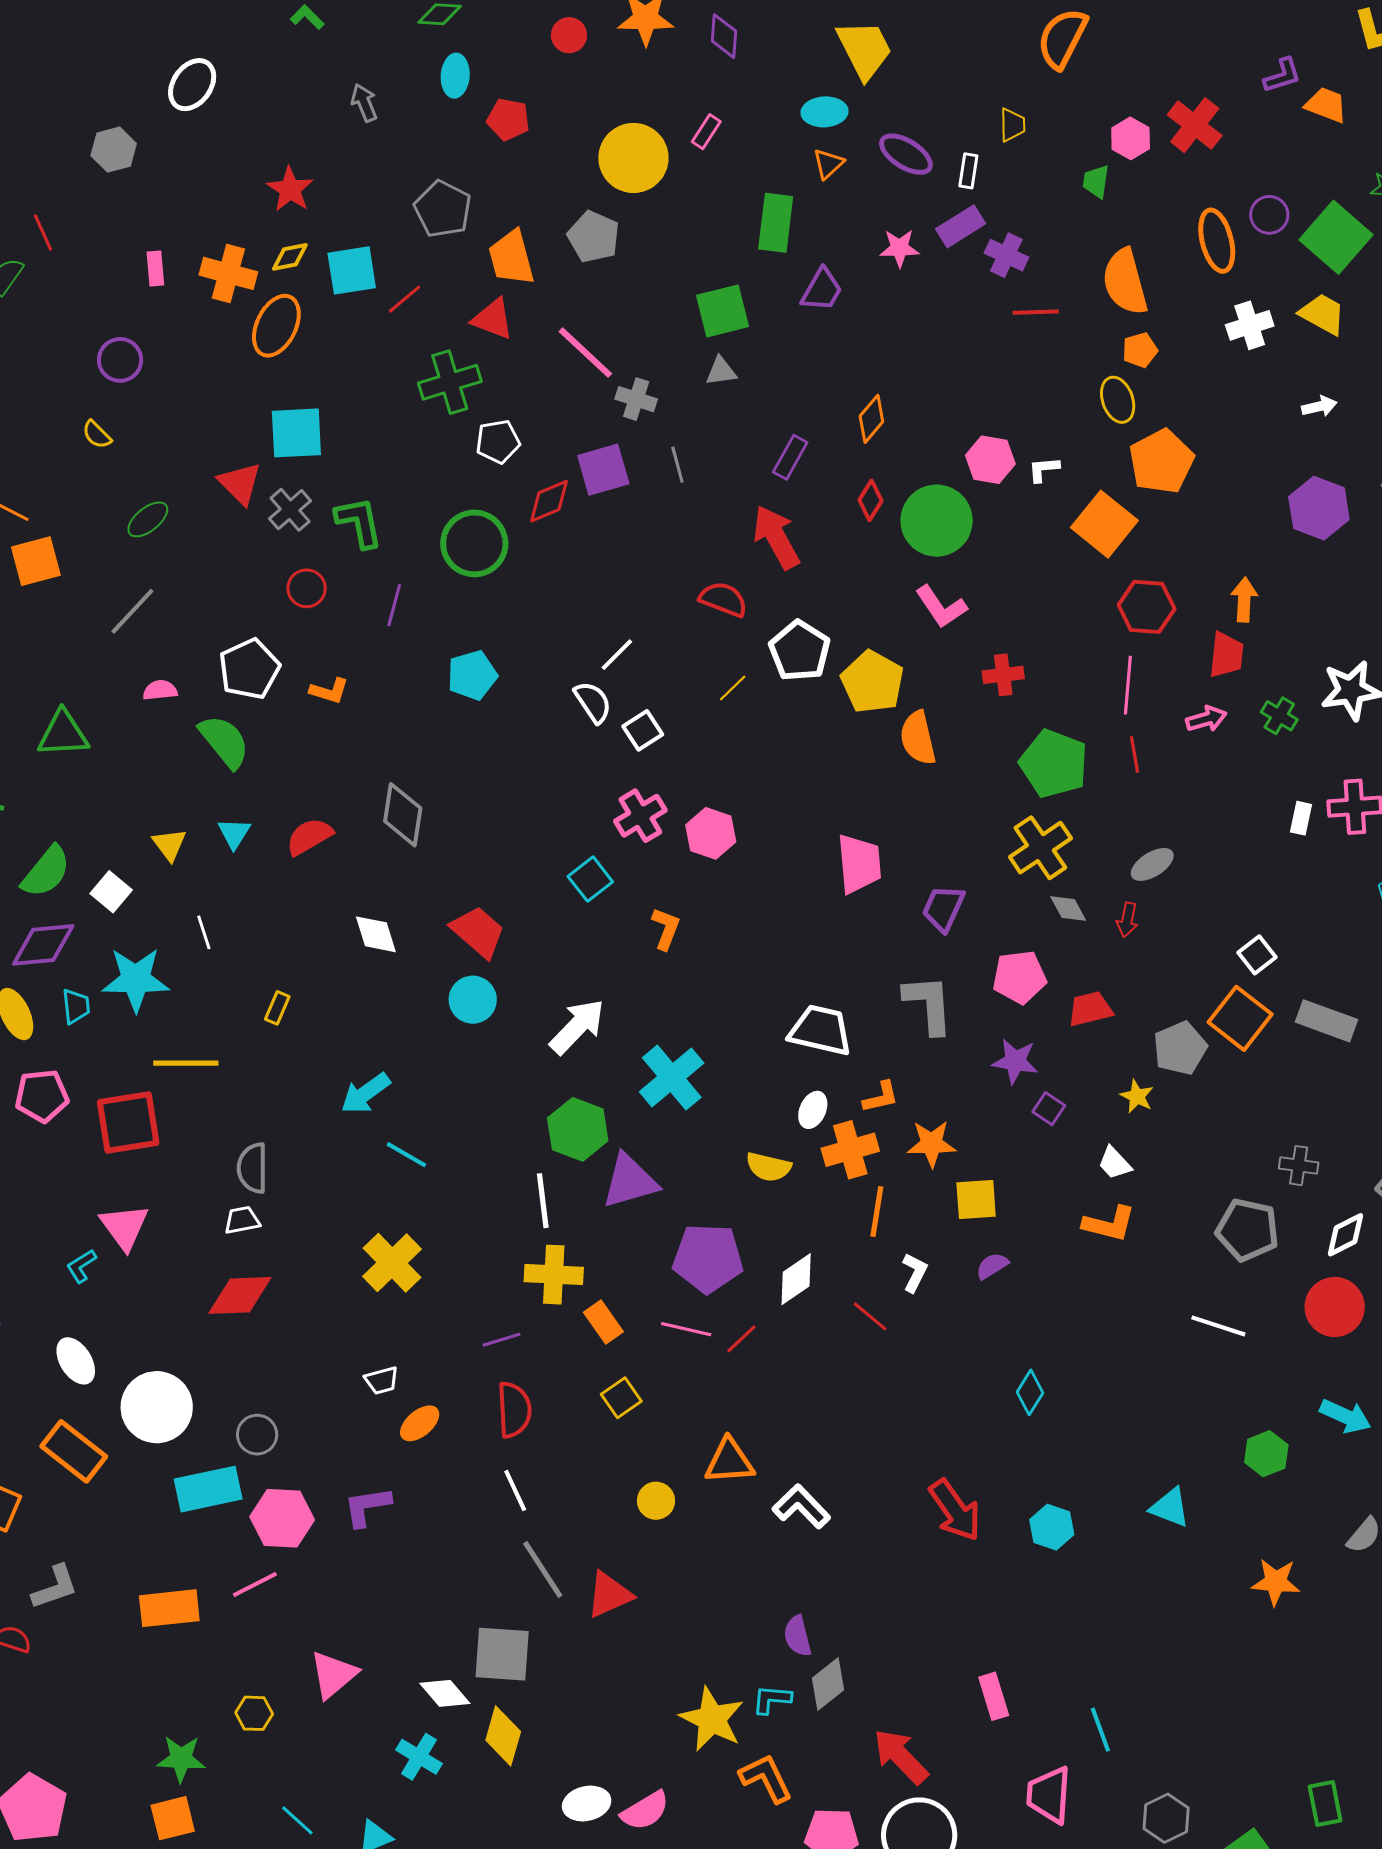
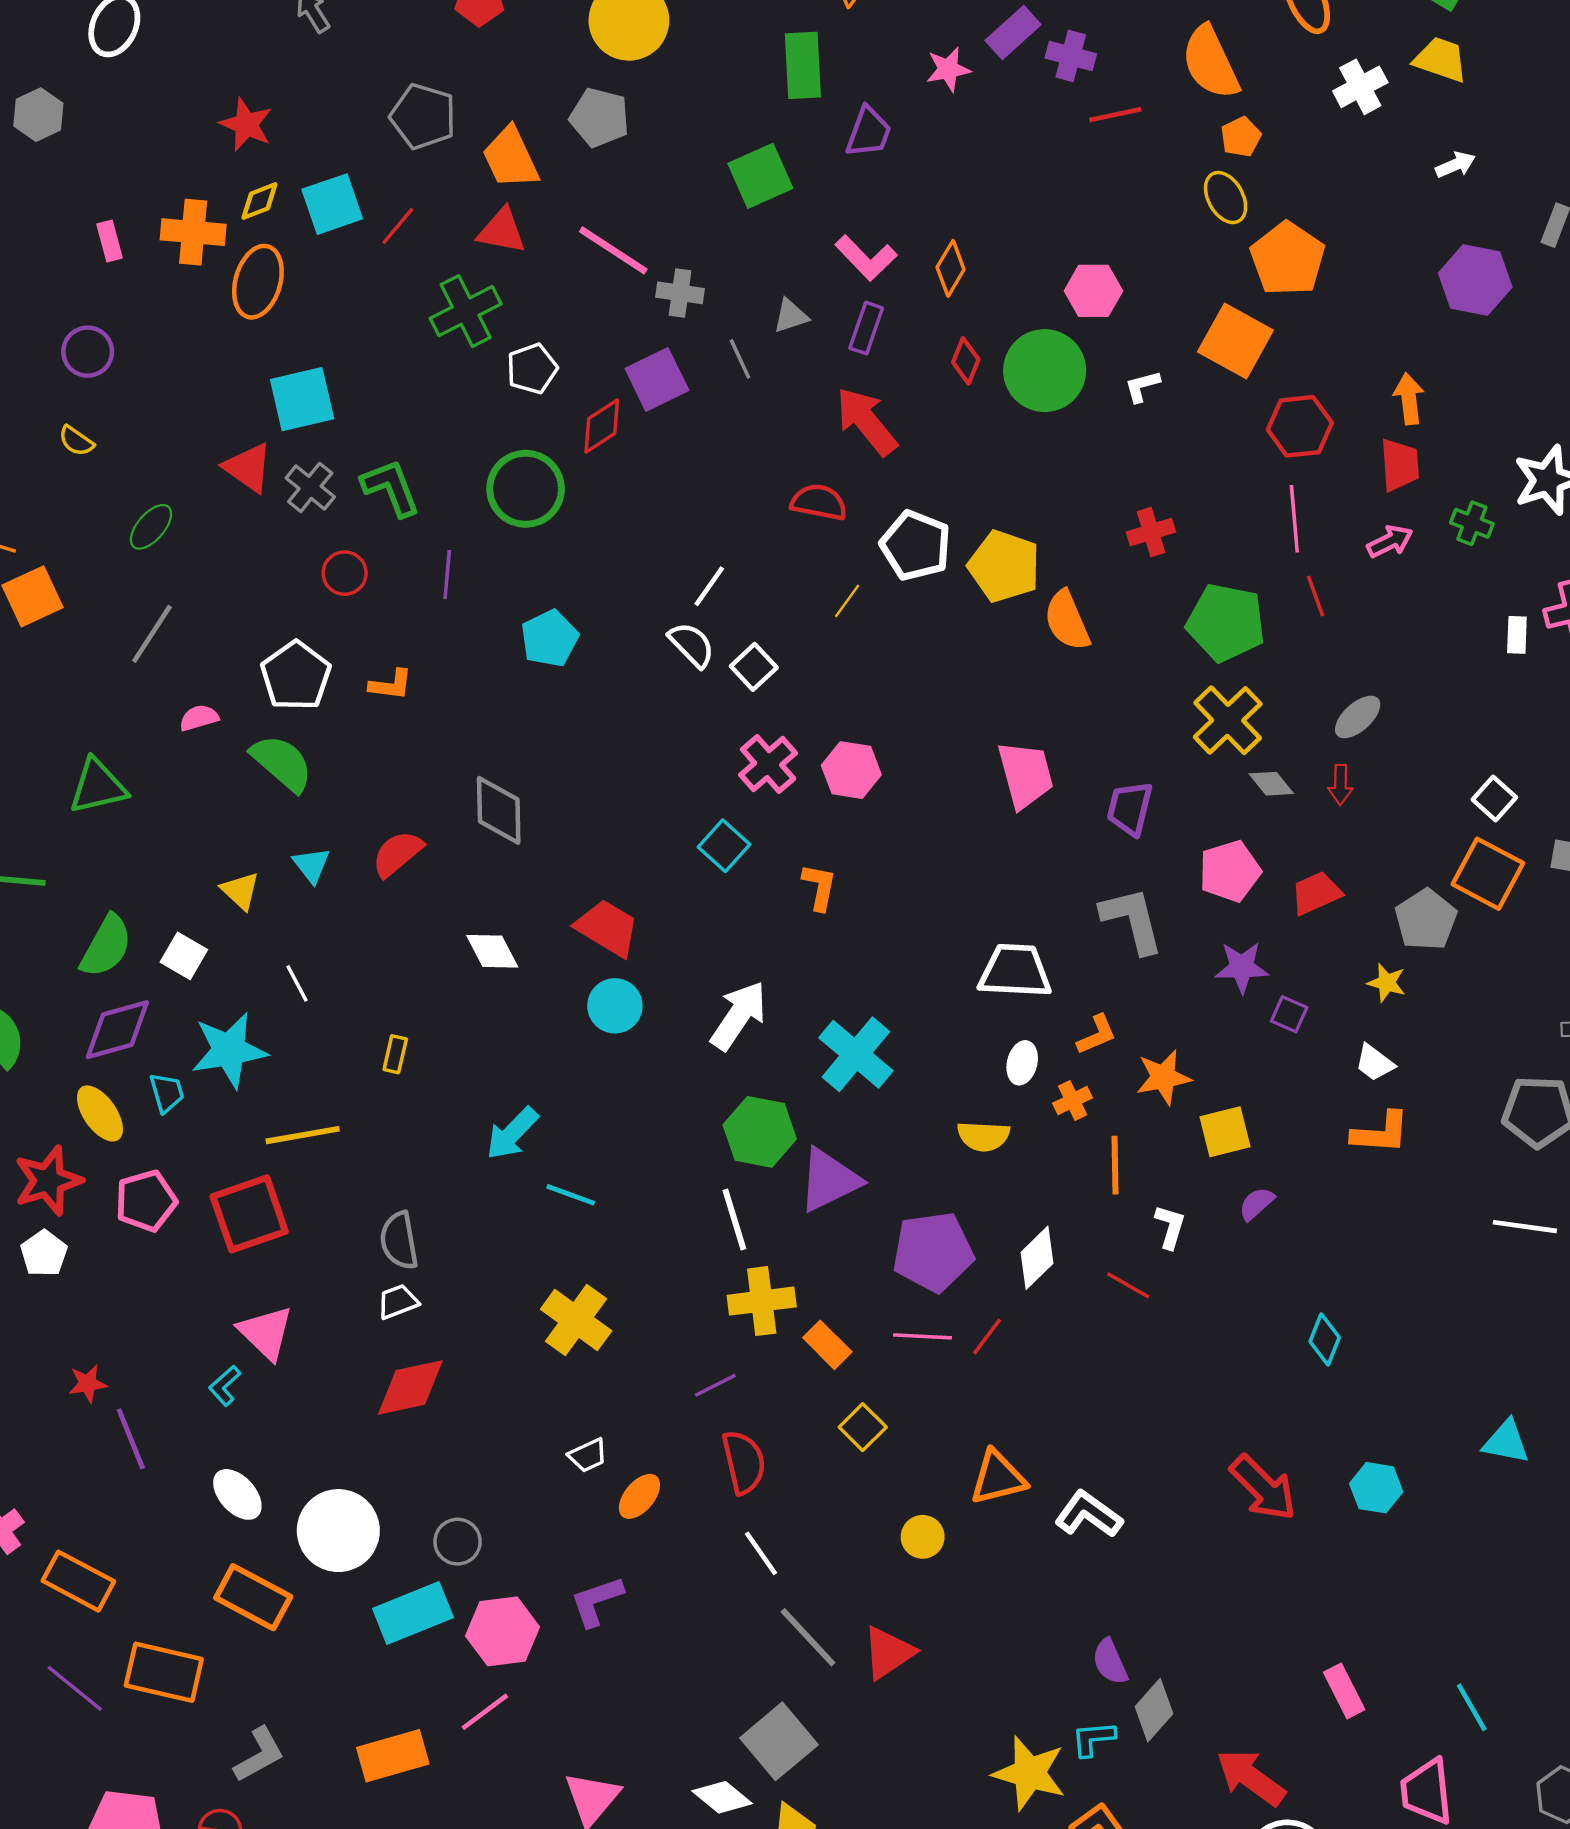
gray triangle: (721, 371) -> (791, 316), moved
white L-shape: (1044, 469) -> (1142, 386), moved
pink L-shape: (941, 607) -> (866, 258), moved
orange cross: (850, 1150) -> (1073, 1100), size x0.6
gray square: (502, 1654) -> (779, 1741), turned -34

